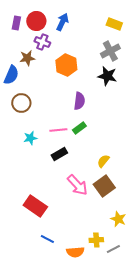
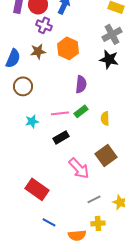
brown star: (27, 58) -> (38, 51), moved
yellow semicircle: (103, 161) -> (105, 118), moved, turned -40
brown square: (104, 186) -> (106, 155), moved
gray line: (113, 249) -> (94, 199), moved

